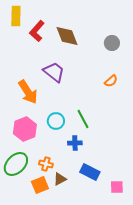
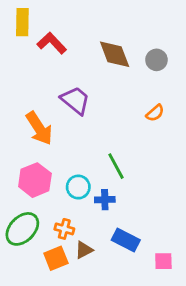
red L-shape: (37, 31) -> (52, 43), turned 95
brown diamond: (67, 36) -> (115, 54), moved
cyan circle: (56, 121) -> (78, 187), moved

